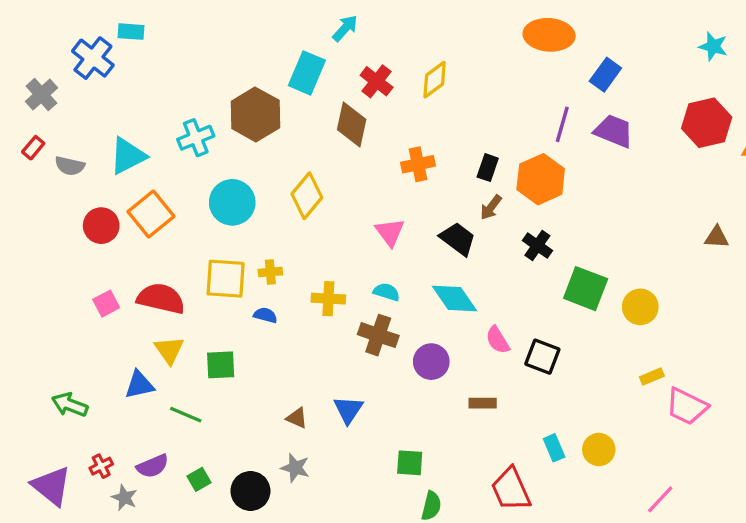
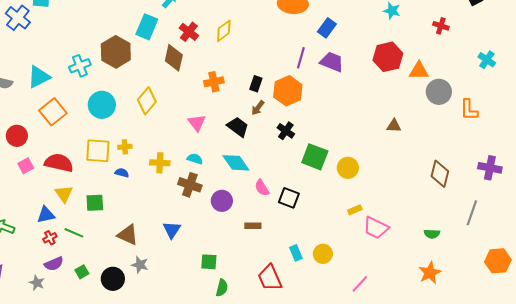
red circle: (101, 226) -> (17, 136), moved
brown triangle: (297, 418) -> (128, 235), moved, size x1.6
red cross: (101, 466) -> (50, 238), moved

